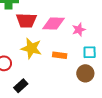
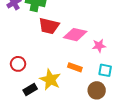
yellow star: (31, 48) -> (50, 80), moved

